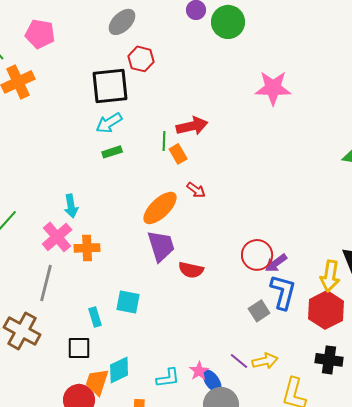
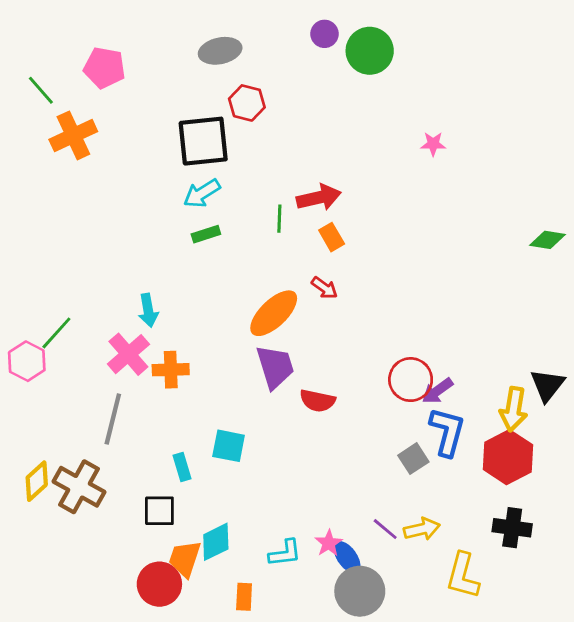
gray ellipse: (122, 22) -> (220, 51), turned 32
pink star: (273, 88) -> (433, 144), size x0.5
orange rectangle: (178, 154) -> (332, 237), moved

